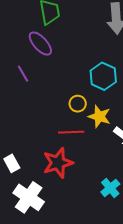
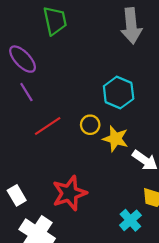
purple ellipse: (40, 44) -> (23, 59), moved
red line: (71, 132) -> (48, 126), moved, turned -30

